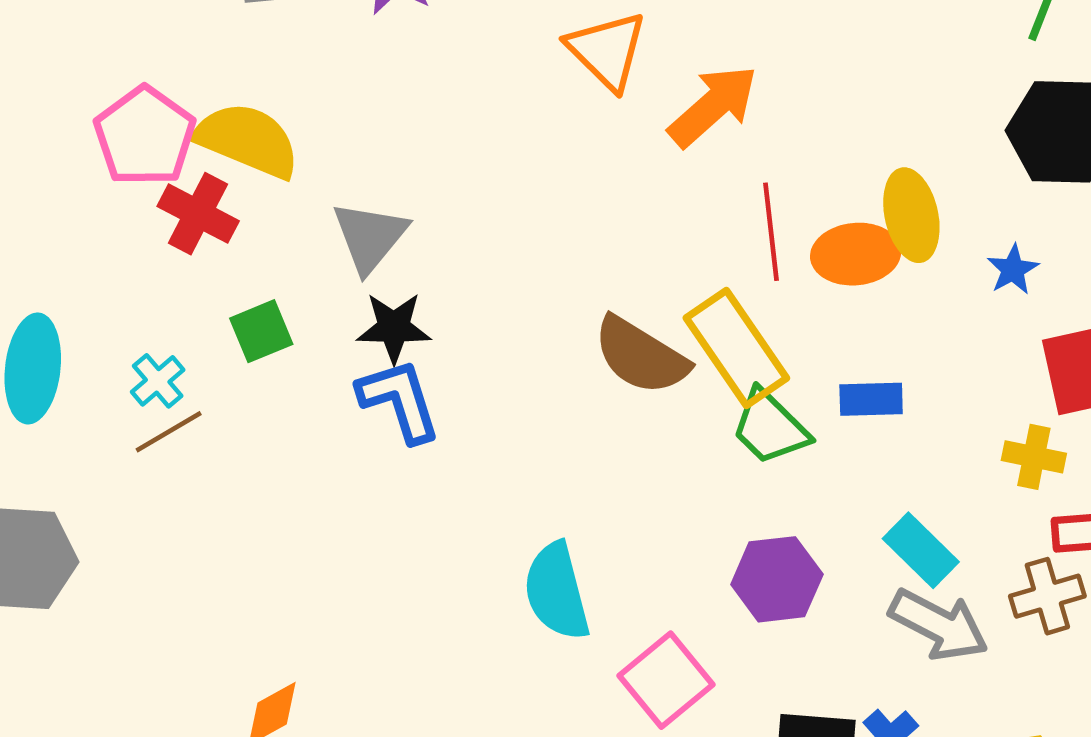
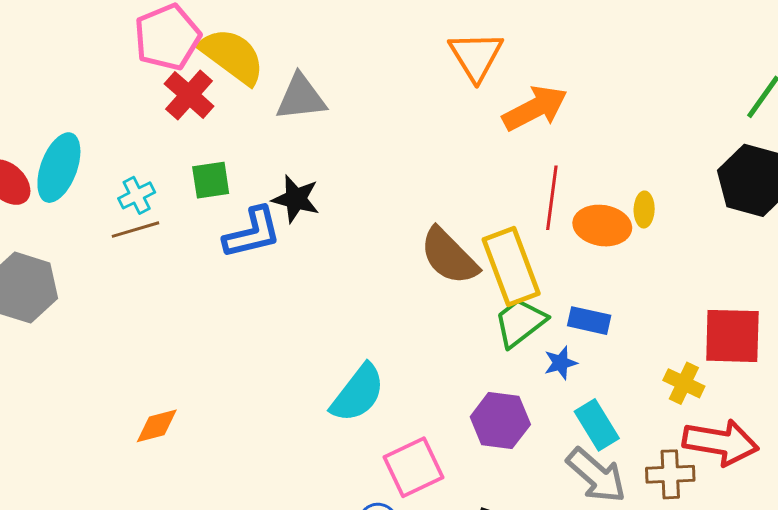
yellow ellipse: (911, 215) -> (644, 210), size x0.6
gray triangle: (370, 237) -> (301, 98), moved, turned 30
blue star: (1013, 270) -> (561, 363), moved
blue L-shape: (399, 400) -> (252, 233), moved, turned 80
green trapezoid: (770, 427) -> (520, 322), turned 84
cyan semicircle: (557, 591) -> (358, 393), turned -142

